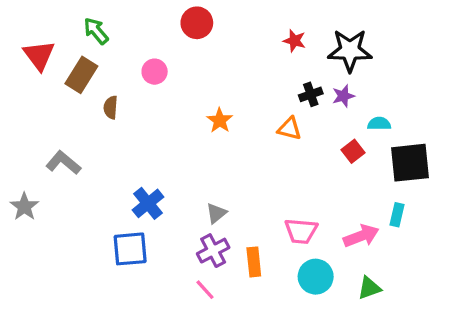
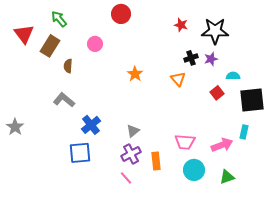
orange triangle: (290, 129) -> (178, 79), turned 35
gray L-shape: (63, 163) -> (64, 100), moved

